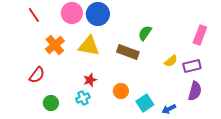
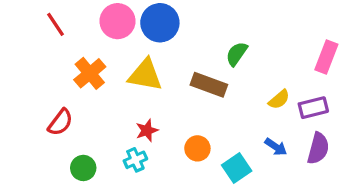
blue arrow: (169, 109) -> (276, 147), moved, turned -120

